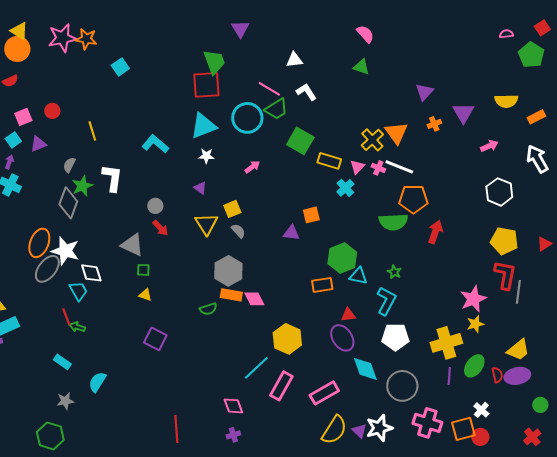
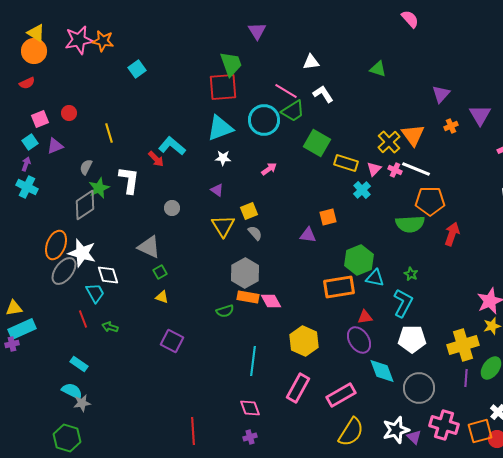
pink semicircle: (365, 34) -> (410, 19), moved
gray diamond: (68, 203) -> (85, 205), turned 36
red arrow: (160, 228) -> (156, 159), moved
green square: (143, 270) -> (160, 272), turned -32
orange rectangle: (322, 285) -> (339, 287), size x1.4
green arrow: (77, 327) -> (110, 327), moved
cyan line: (256, 368) -> (253, 361), moved, turned -40
cyan semicircle: (97, 382) -> (72, 391), moved, turned 85
purple triangle: (359, 431) -> (414, 437), moved

